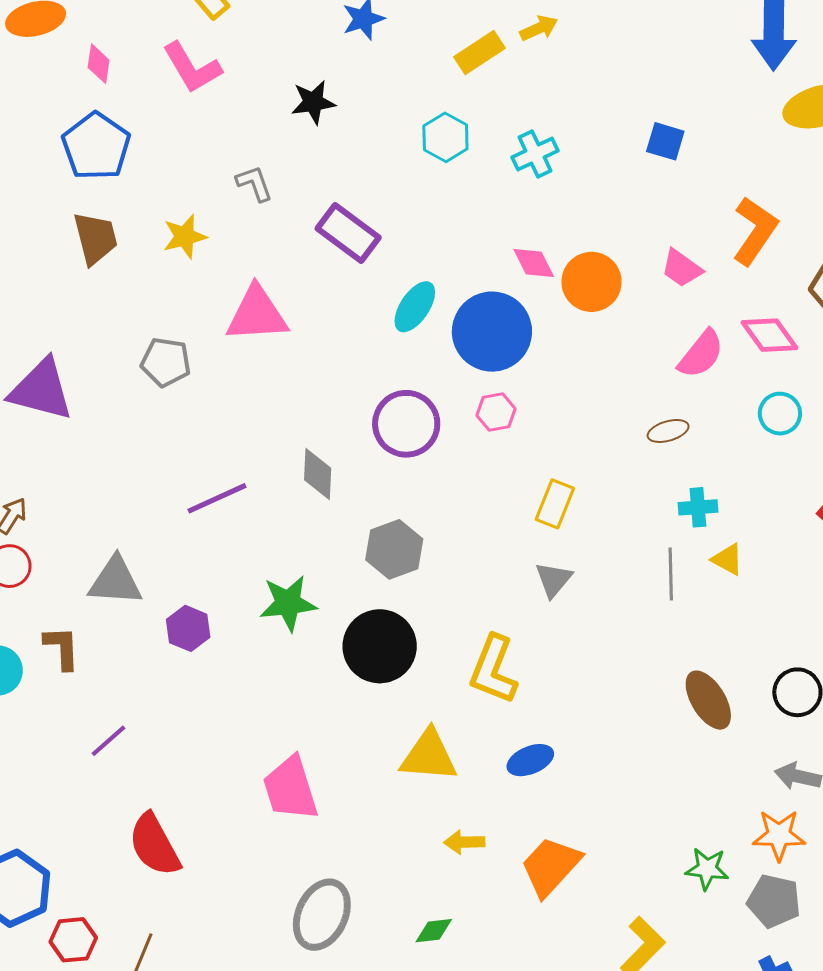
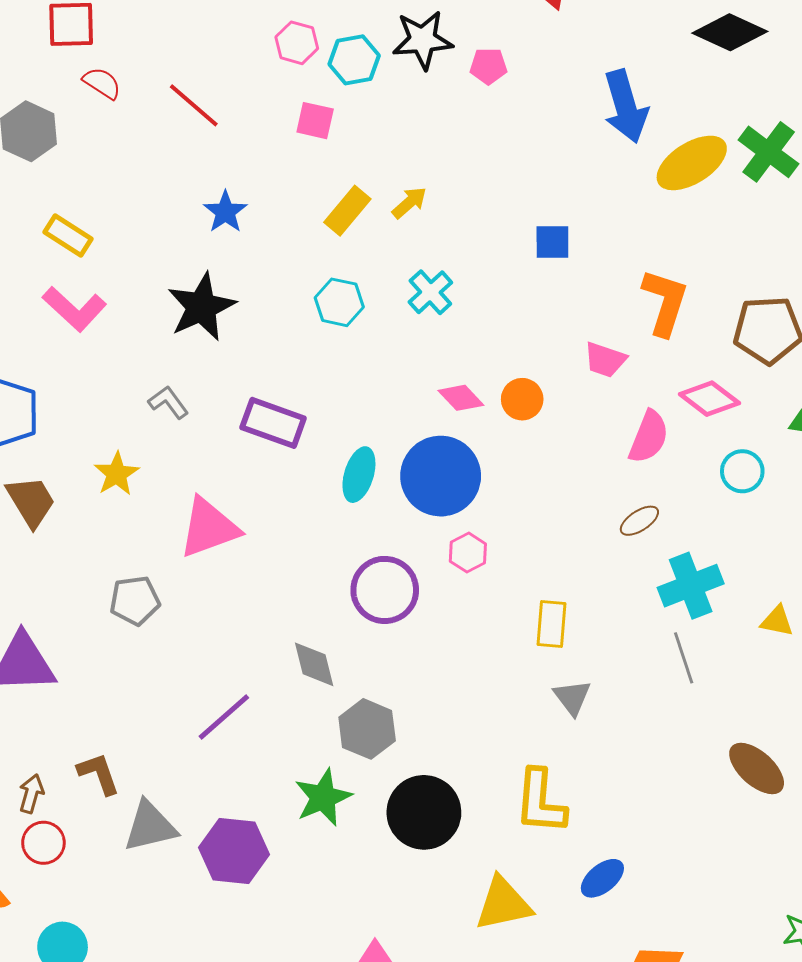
yellow arrow: (539, 28) -> (409, 203), moved
black star: (313, 102) -> (201, 307), size x1.5
orange circle: (592, 282) -> (522, 399), size x0.7
cyan cross: (698, 507) -> (691, 586), size x1.6
gray hexagon: (394, 549) -> (367, 729), moved
yellow triangle: (728, 559) -> (777, 621), moved
purple hexagon: (188, 628) -> (234, 851), size x1.5
brown L-shape: (62, 648) -> (99, 774), moved

